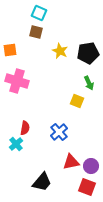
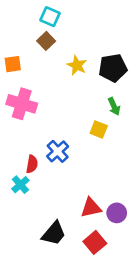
brown square: (36, 32) -> (46, 41), turned 32
blue cross: (59, 132) -> (58, 151), moved
red square: (87, 187) -> (95, 242), moved, turned 30

